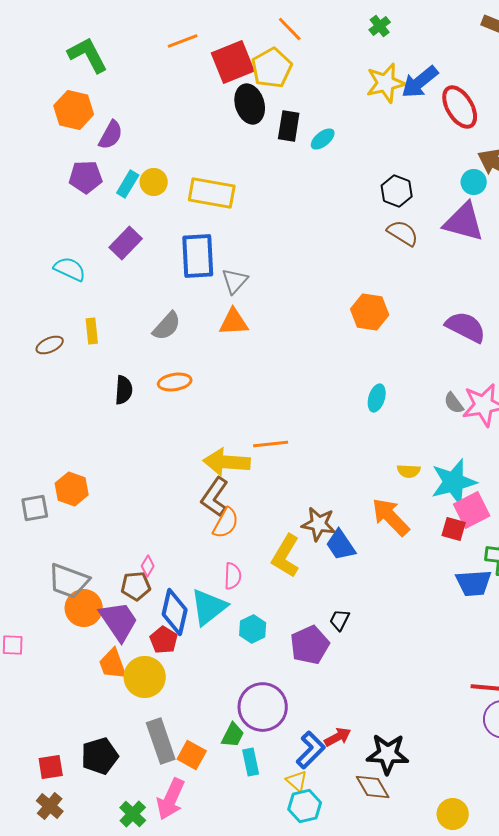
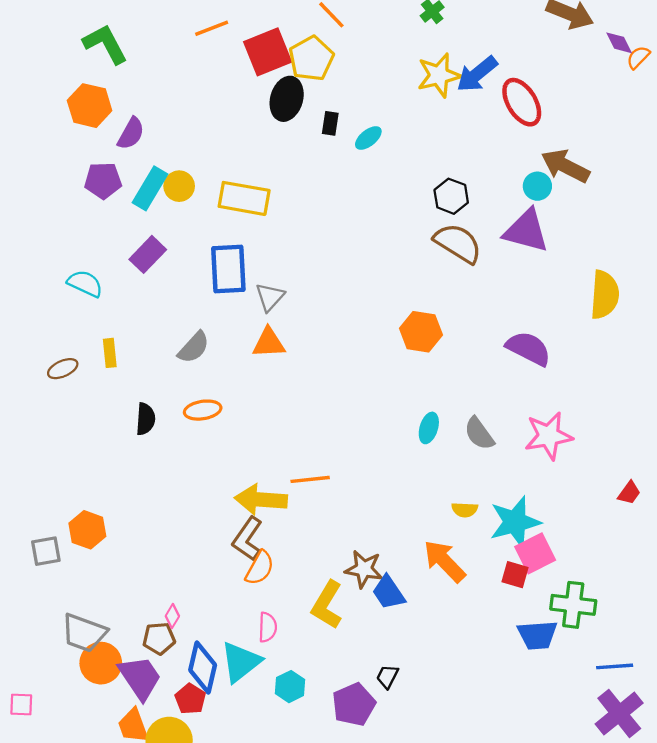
black ellipse: (250, 104) -> (287, 99), turned 33
black rectangle: (289, 126) -> (330, 123), size x0.7
cyan rectangle: (128, 184) -> (150, 188), size x1.4
brown semicircle: (403, 233) -> (458, 243), size x1.4
gray semicircle: (454, 403) -> (479, 434), moved, size x1.4

